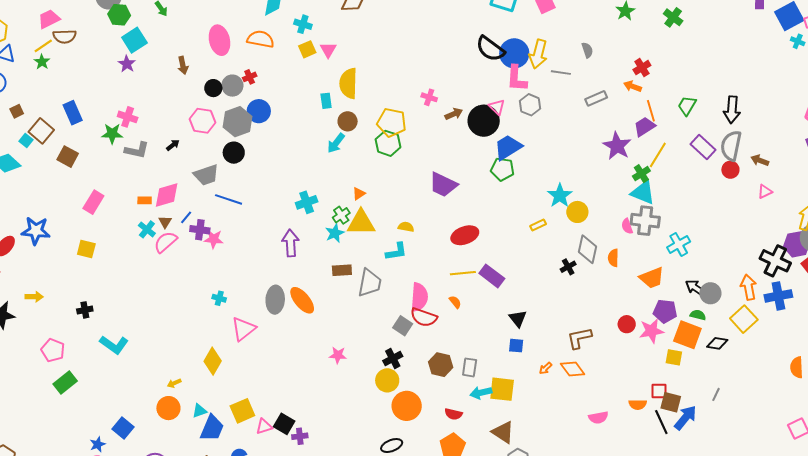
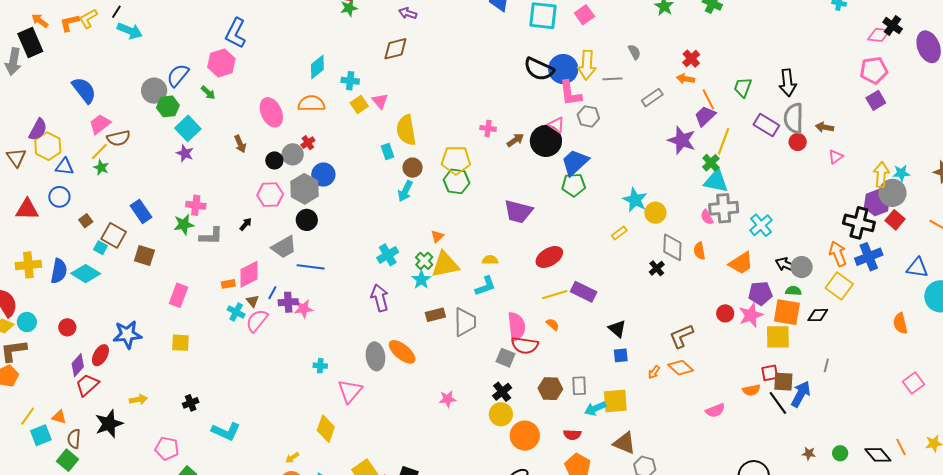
yellow square: (674, 357) -> (778, 337), size x1.5

